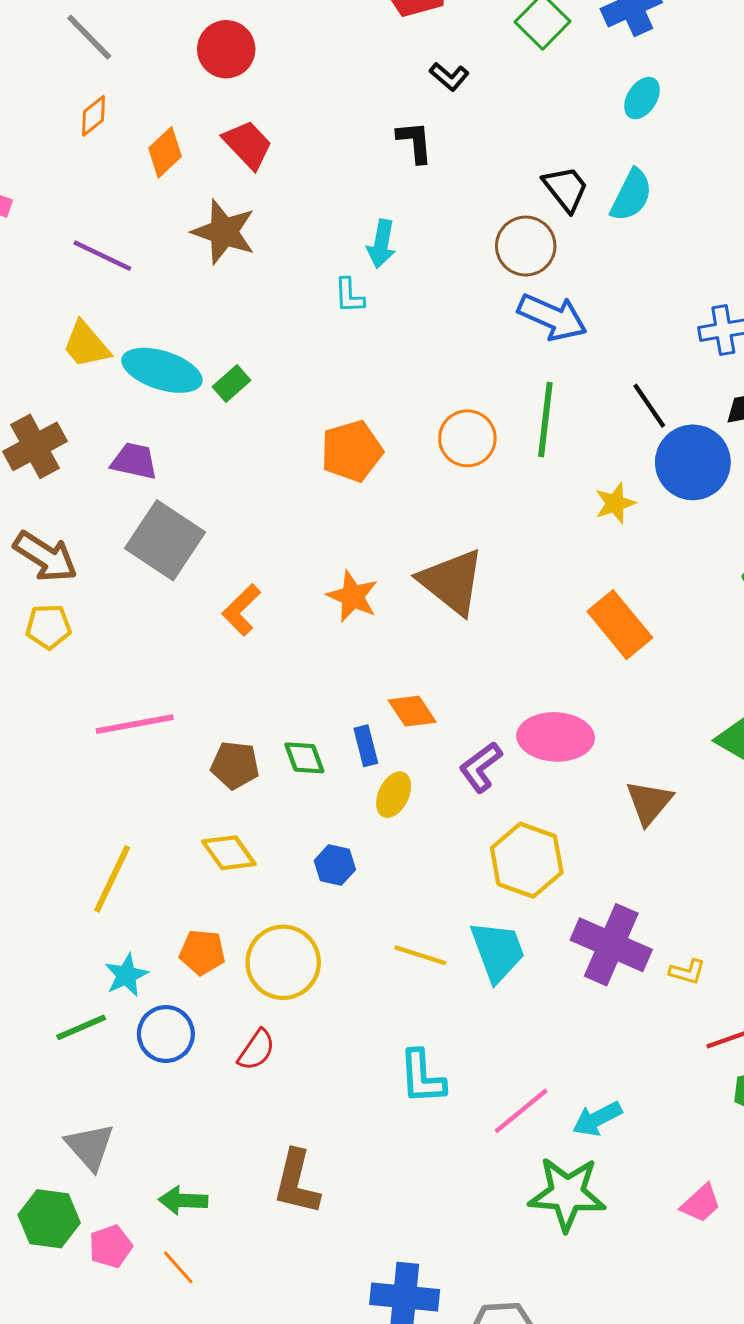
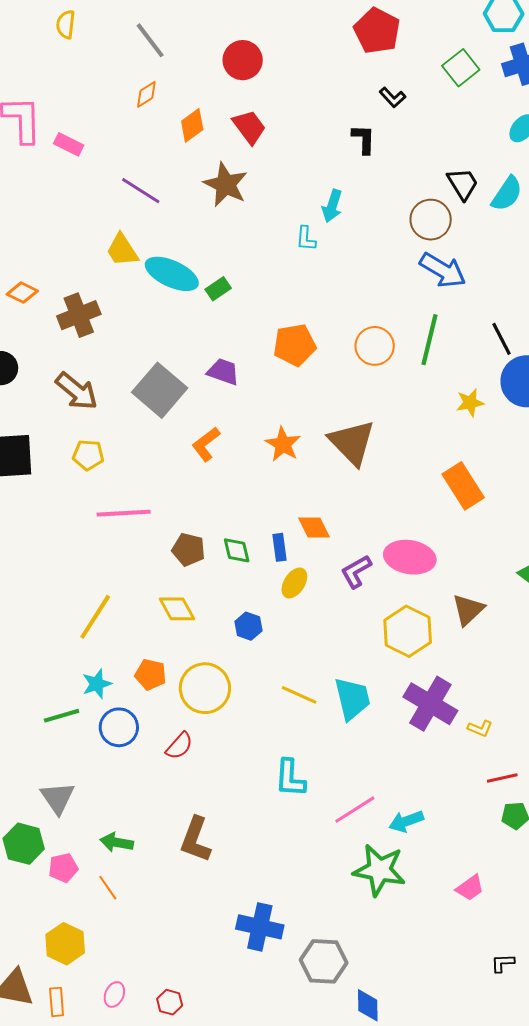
purple trapezoid: (134, 461) -> (223, 372), moved
yellow pentagon: (48, 627) -> (88, 455), moved
yellow hexagon: (527, 860) -> (408, 631), moved

